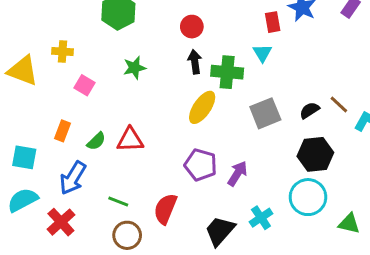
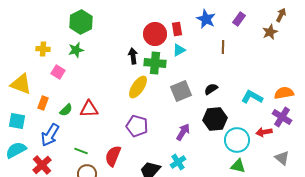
red rectangle: (273, 22) -> (177, 29), moved
red circle: (192, 27) -> (155, 34), moved, size x1.5
cyan triangle: (262, 53) -> (179, 50), turned 32
green star: (134, 68) -> (76, 50), moved
yellow triangle: (23, 71) -> (21, 84), moved
brown line: (339, 104) -> (223, 47), moved, turned 48
purple arrow: (237, 174) -> (183, 132), moved
cyan circle: (308, 197) -> (237, 140), moved

